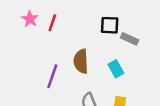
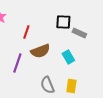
red line: (52, 23) -> (26, 32), moved
brown semicircle: (81, 61) -> (40, 51), turned -108

